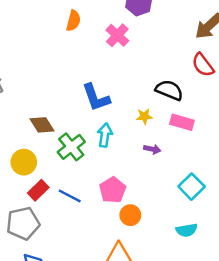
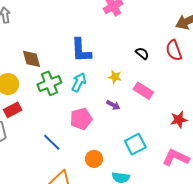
black semicircle: (169, 90) -> (142, 53), moved, size x0.6
pink pentagon: (113, 190) -> (81, 119), moved
blue line: (70, 196) -> (52, 142), moved
orange circle: (130, 215) -> (94, 159), moved

